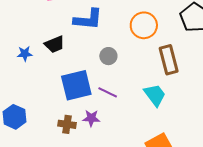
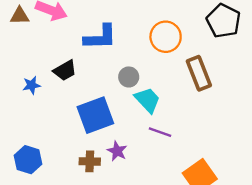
purple line: (108, 92) -> (160, 132), moved
cyan trapezoid: (155, 95) -> (147, 100), moved
purple star: (91, 118) -> (117, 151), turned 30

